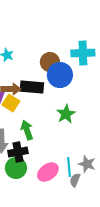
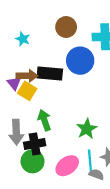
brown circle: (50, 62) -> (66, 27), moved
green star: (66, 114) -> (87, 129), moved
gray semicircle: (75, 180) -> (96, 174), turned 88

